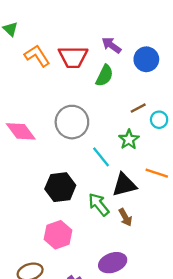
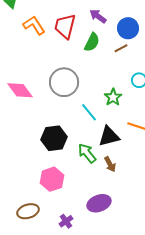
red trapezoid: (73, 57) -> (65, 26), turned 104
brown line: (138, 108) -> (121, 48), moved

